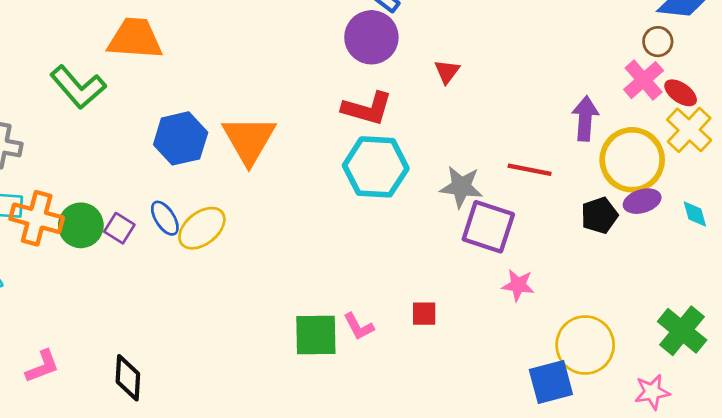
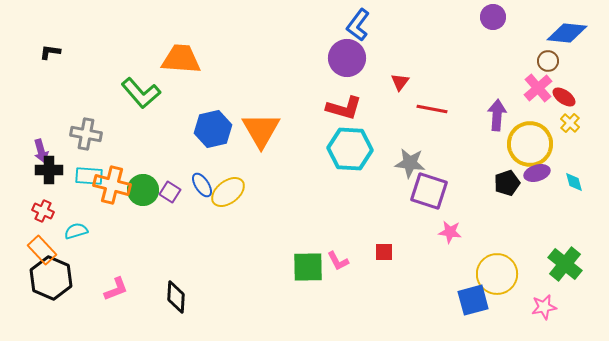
yellow cross: (689, 130) -> (570, 123), size x0.6
red line: (530, 170) -> (432, 109), moved

